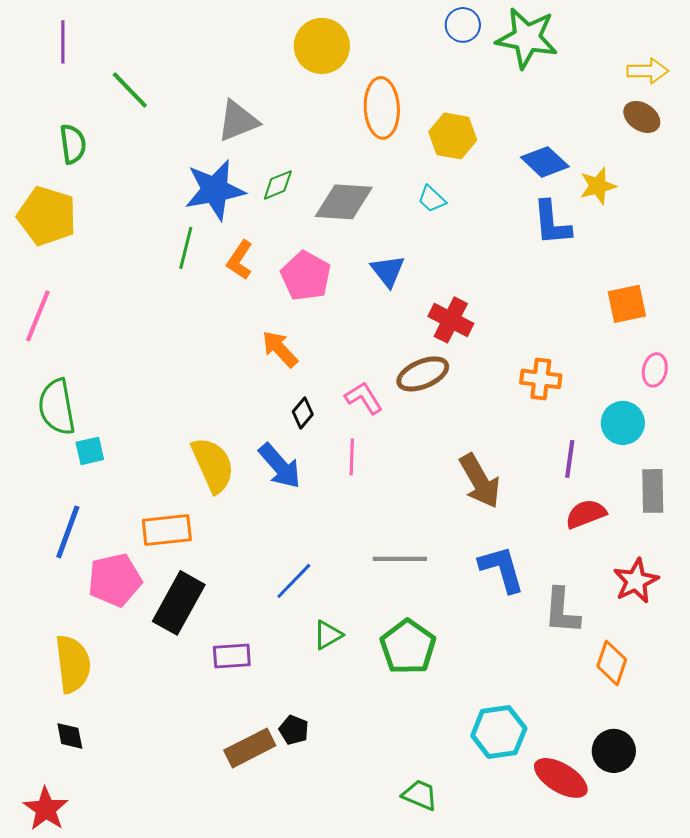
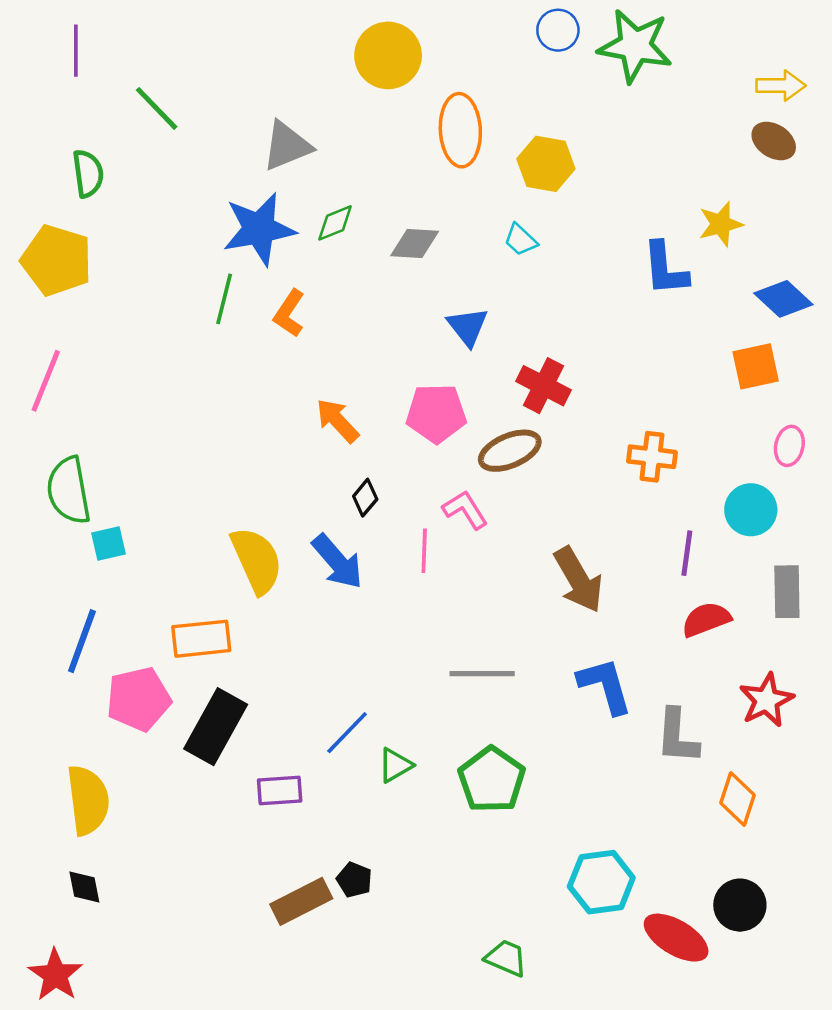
blue diamond: (545, 162) -> (783, 299), moved
gray diamond: (344, 202) -> (415, 243), size x0.7
pink pentagon: (306, 276) -> (436, 413), moved, turned -30
pink L-shape: (364, 398) -> (465, 510), moved
blue line: (294, 581) -> (347, 733), moved

